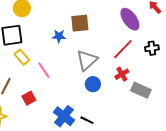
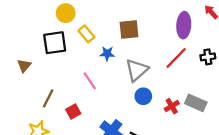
purple ellipse: (130, 19) -> (184, 25), turned 40
blue star: (59, 36) -> (107, 54), moved
yellow rectangle: (22, 57) -> (86, 34), moved
red cross: (122, 74) -> (172, 106), moved

